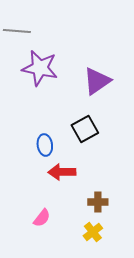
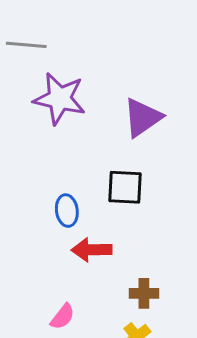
black square: (85, 129) -> (125, 187), turned 32

